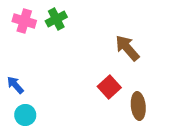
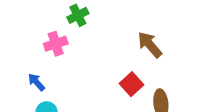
pink cross: (24, 21) -> (56, 44), moved, turned -35

